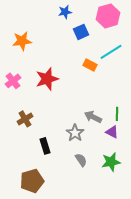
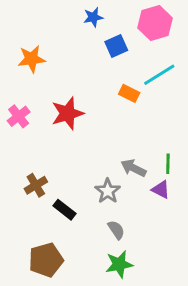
brown cross: (25, 119) -> (36, 185), moved
black rectangle: (45, 146) -> (65, 210), turned -35
green star: (111, 162) -> (119, 264), moved

